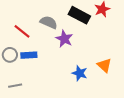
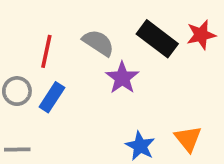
red line: (22, 31) -> (46, 51), turned 54
blue rectangle: (29, 55) -> (52, 97), turned -63

